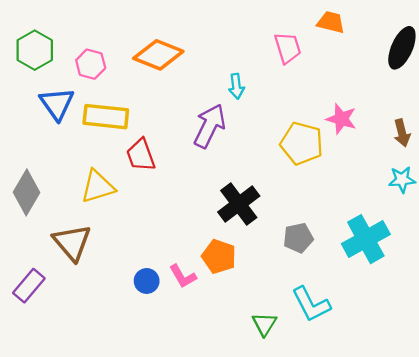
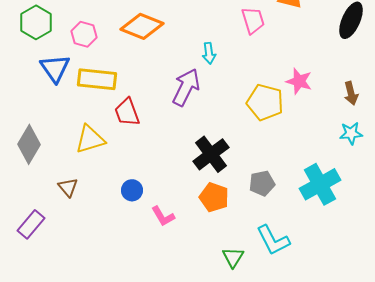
brown triangle: (72, 243) -> (68, 187), size x0.6
orange pentagon: (219, 256) -> (214, 197), moved
blue circle: (147, 281) -> (132, 190), moved

